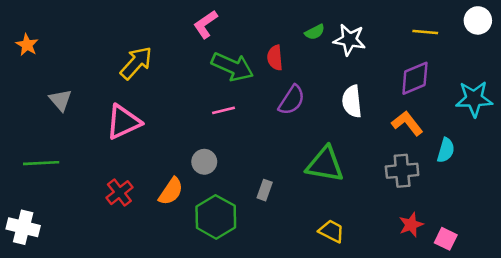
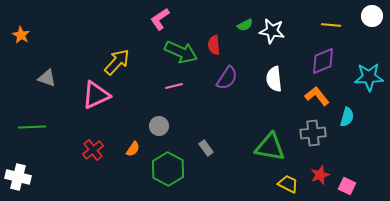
yellow arrow: (136, 63) -> (117, 62), moved
gray triangle: (60, 100) -> (47, 78), turned -30
green triangle: (325, 164) -> (270, 147), moved
gray rectangle: (265, 190) -> (206, 148), turned -56
orange semicircle: (171, 191) -> (133, 149), size x0.7
yellow trapezoid: (331, 231) -> (288, 184), moved

